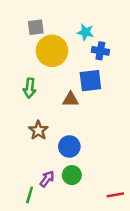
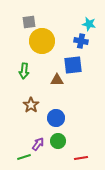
cyan star: (86, 32) -> (89, 24), moved
green line: (30, 195) -> (24, 157), turned 56
red line: (115, 195) -> (81, 158), moved

